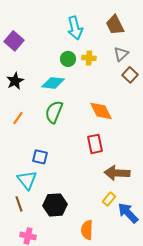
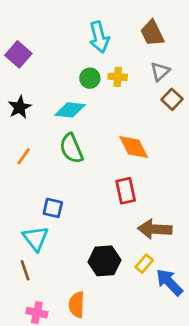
green semicircle: (54, 112) -> (71, 148), turned -45
black hexagon: (55, 205) -> (104, 261), moved
orange semicircle: (87, 230) -> (77, 305), moved

